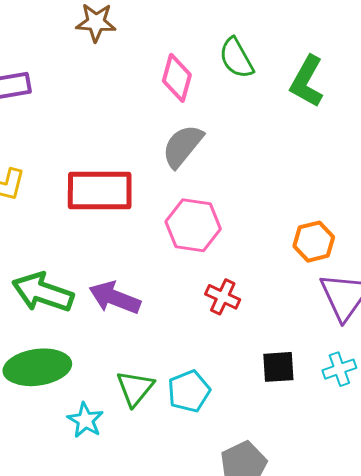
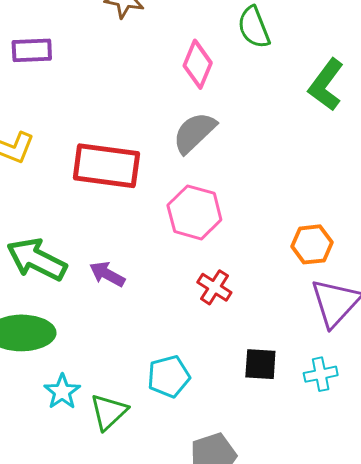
green semicircle: (236, 58) -> (254, 27), moved
purple arrow: (115, 298) -> (107, 274), size x0.7
green triangle: (135, 388) -> (109, 412), moved

